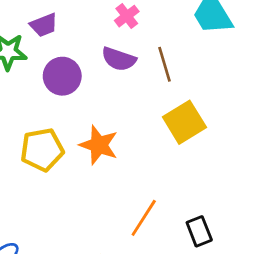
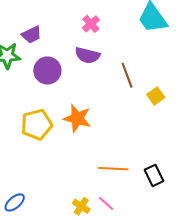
brown line: (165, 64) -> (127, 75), moved
yellow square: (184, 122) -> (156, 96), moved, size x0.6
orange line: (144, 218) -> (113, 169), turned 64

